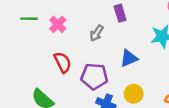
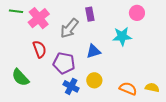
pink cross: (58, 24) -> (39, 18), size x1.5
gray arrow: (97, 33) -> (69, 28), size x1.5

